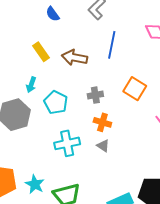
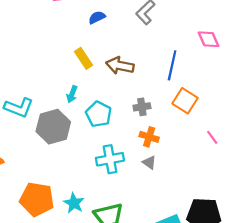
blue semicircle: (53, 14) -> (97, 17), turned 98
blue line: (112, 45) -> (172, 65), moved

